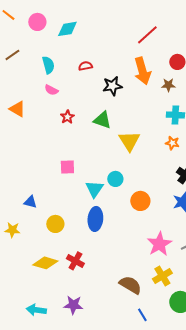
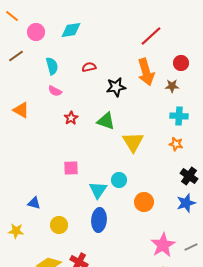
pink circle: (37, 22) -> (36, 32), moved

